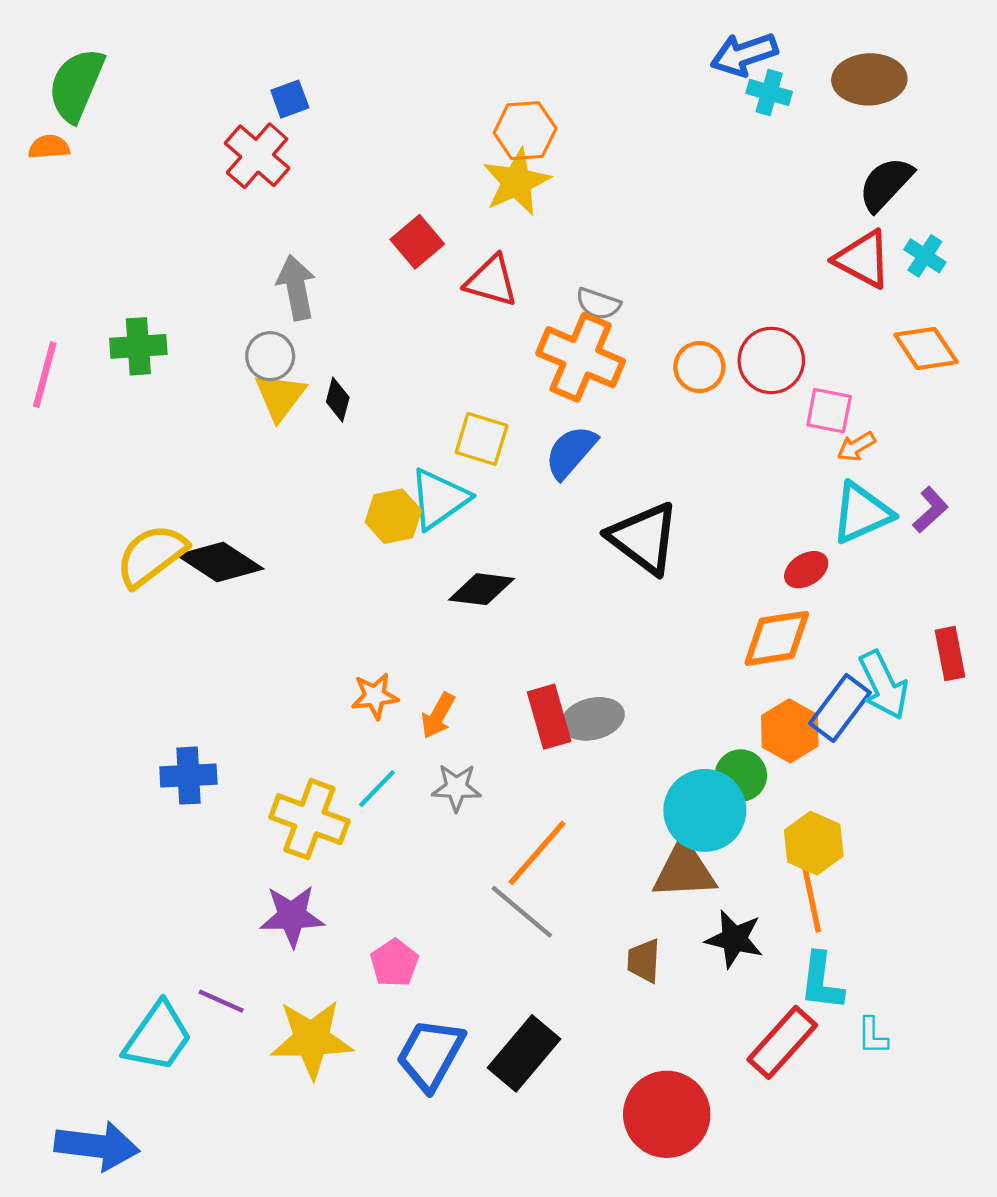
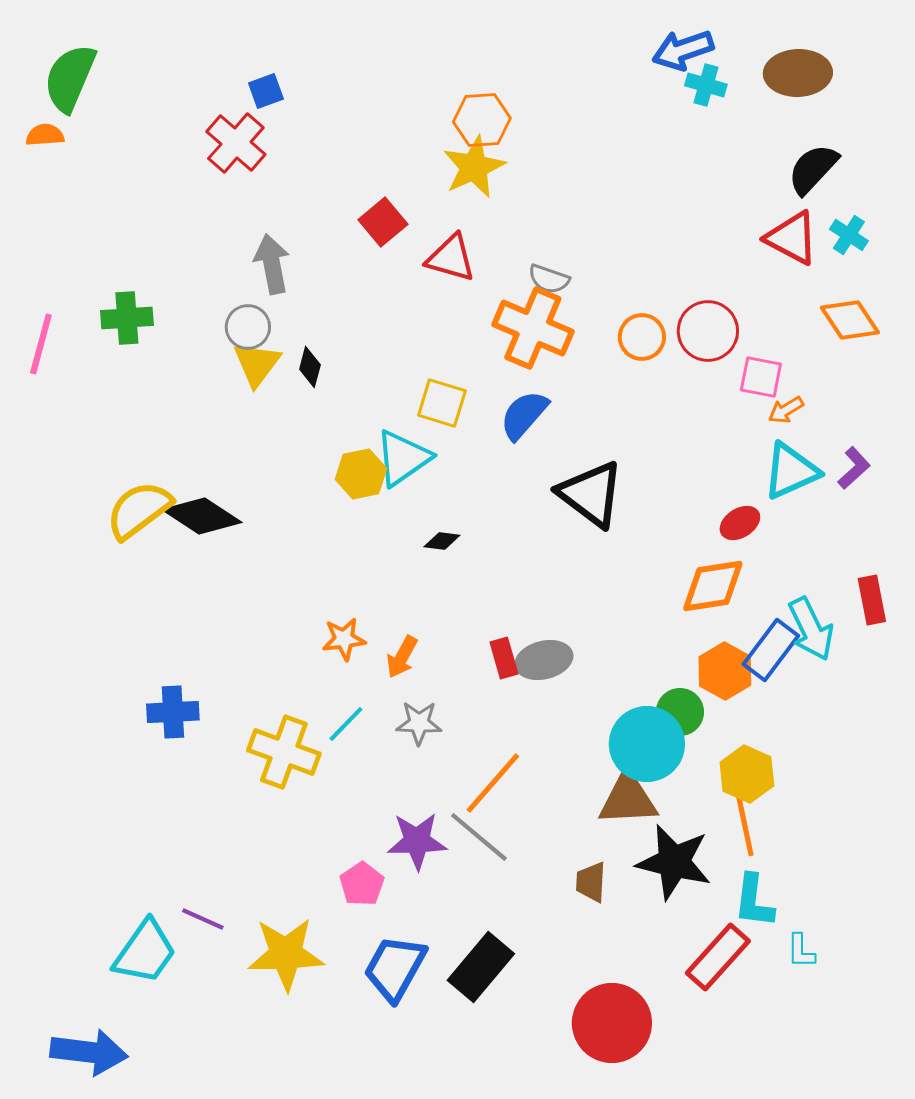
black diamond: (482, 589) -> (442, 541), size x0.6
red rectangle: (549, 717) -> (504, 658), size x0.7
purple star: (292, 916) -> (417, 841), moved
black star: (734, 939) -> (674, 862), size x1.4

